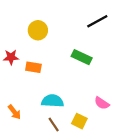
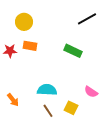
yellow circle: (38, 30) -> (24, 22), moved
orange rectangle: (33, 67) -> (30, 46), moved

